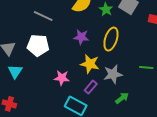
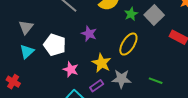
purple star: (81, 37) -> (89, 34), moved
white pentagon: (38, 45) -> (55, 45), moved

